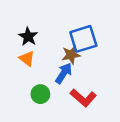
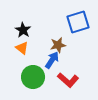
blue square: (83, 39) -> (78, 22), moved
green circle: (40, 94) -> (33, 77), size x1.5

